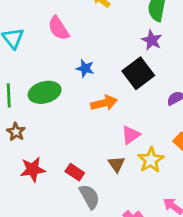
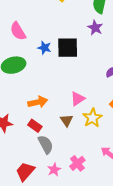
pink semicircle: (58, 28) -> (18, 31), moved
black square: (138, 73) -> (68, 48), moved, turned 35
orange arrow: (104, 103) -> (38, 102), moved

